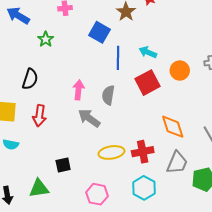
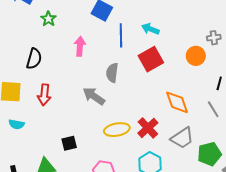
orange circle: (180, 71) -> (196, 56), moved
pink arrow: (78, 90) -> (80, 46), moved
red cross: (143, 152) -> (148, 128), turned -30
gray trapezoid: (177, 163) -> (182, 138), turned 35

